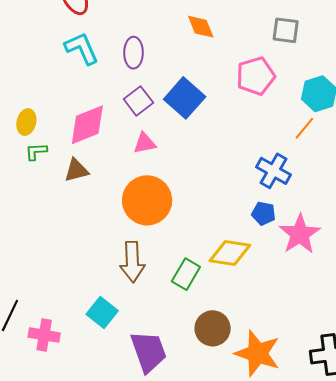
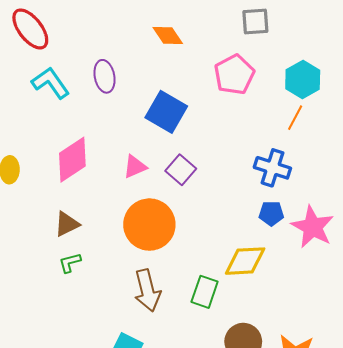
purple square: (138, 101) -> (181, 170), moved
green L-shape: (36, 151) -> (70, 263), moved
brown triangle: (76, 170) -> (67, 224), moved

